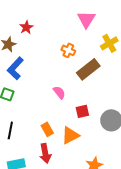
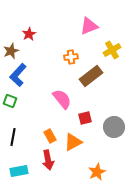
pink triangle: (86, 19) -> (89, 26), turned 36
orange cross: (68, 50) -> (71, 57), turned -32
pink semicircle: (59, 92) -> (62, 99), size x1.5

